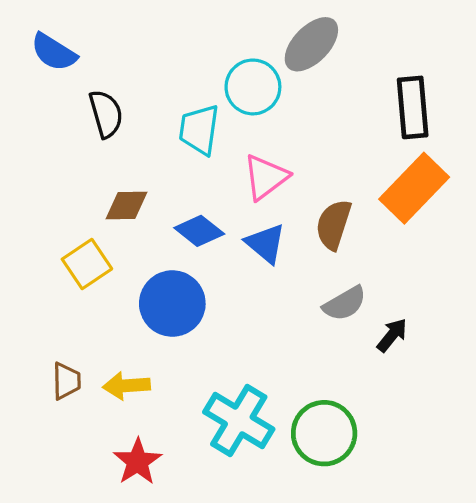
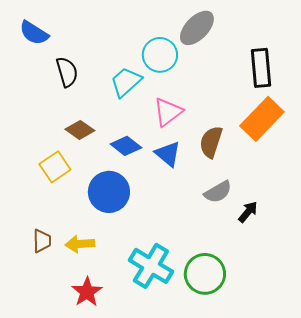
cyan trapezoid: (199, 130) -> (126, 82), turned 40
brown diamond: (126, 206) -> (80, 130), turned 36

